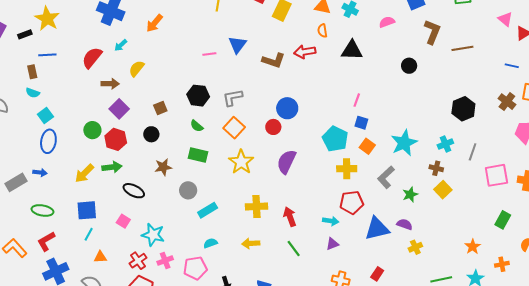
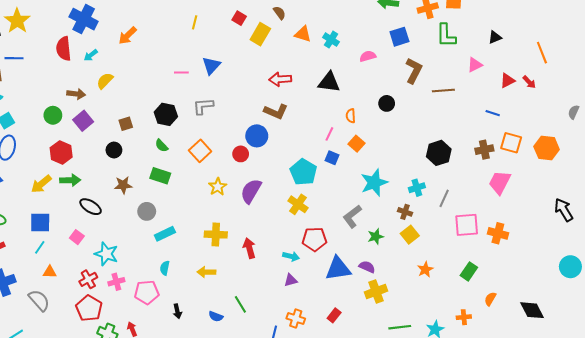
pink triangle: (505, 19) -> (475, 65), moved, turned 49
orange semicircle: (322, 31) -> (351, 116), moved
red semicircle: (92, 58) -> (64, 49), moved, turned -50
brown L-shape: (274, 60) -> (276, 112), moved
gray L-shape: (233, 98) -> (203, 106), moved
brown cross: (507, 102) -> (484, 150), turned 36
green circle: (92, 130) -> (53, 115), moved
red hexagon: (116, 139) -> (61, 152), moved
orange square: (367, 146) -> (357, 144), moved
yellow star: (241, 162) -> (218, 187), moved, size x0.7
yellow cross: (347, 169) -> (298, 204), moved, turned 30
cyan semicircle: (210, 243) -> (165, 268), turned -64
yellow cross: (415, 247) -> (376, 291), size x1.5
orange star: (473, 247) -> (425, 269), moved
green line: (294, 248) -> (240, 304), moved

